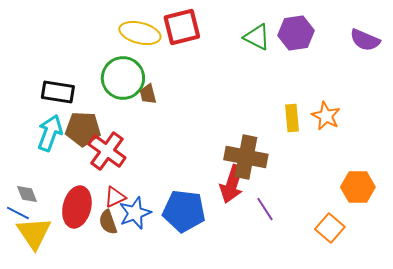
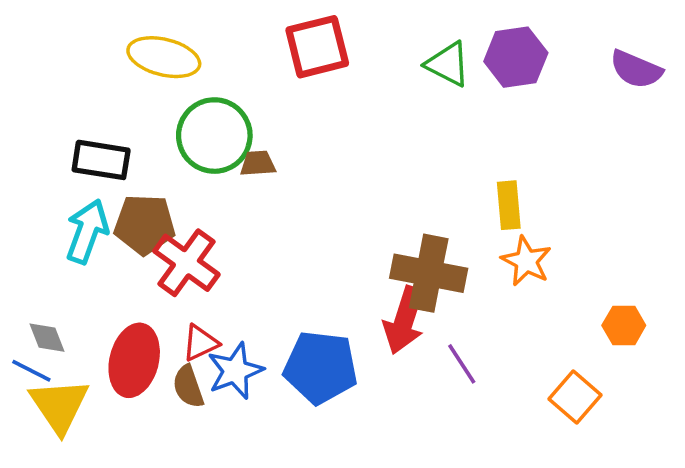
yellow ellipse: (140, 33) -> (164, 57), moved
brown trapezoid: (148, 94) -> (258, 163), turned 100
orange star: (326, 116) -> (526, 261), moved
orange hexagon: (358, 187) -> (624, 325), size x0.7

